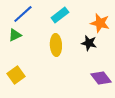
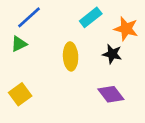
cyan rectangle: (60, 15) -> (91, 17), moved
purple diamond: (101, 78) -> (111, 94), moved

